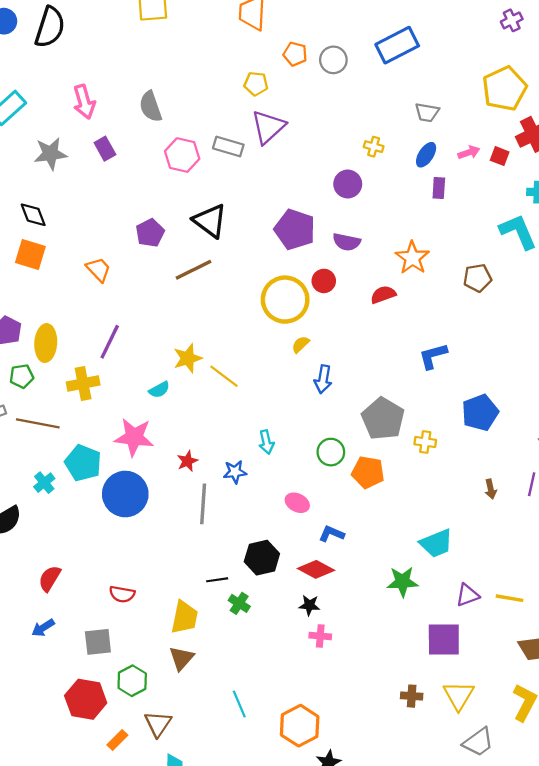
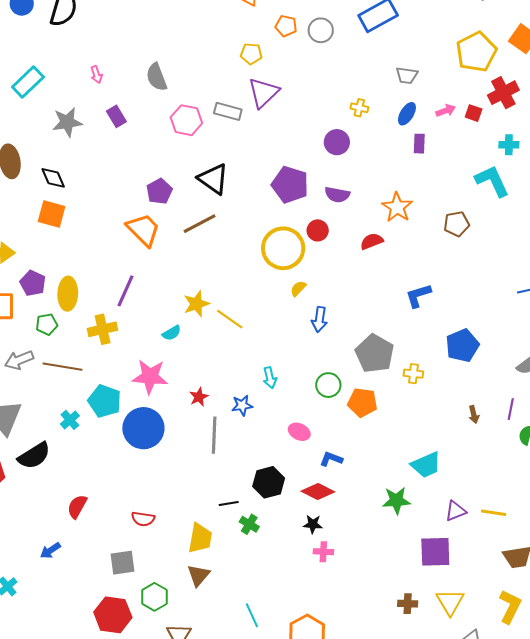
pink arrow: (84, 102) -> (96, 75), size x0.6
orange trapezoid: (98, 270) -> (143, 230), moved, size x1.5
blue arrow: (43, 628) -> (50, 550), moved

